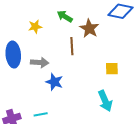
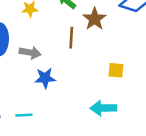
blue star: (54, 82) -> (45, 78), turned -30
cyan arrow: (105, 101) -> (103, 108), turned 105

